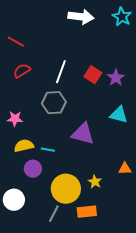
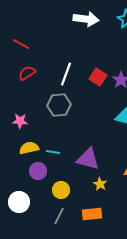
purple triangle: (83, 134) -> (88, 159), moved
yellow circle: (66, 189) -> (61, 190), moved, size x0.6

